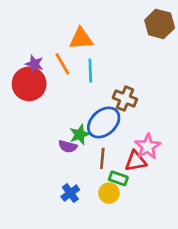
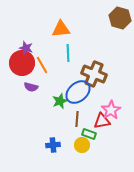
orange line: (62, 64) -> (42, 65), moved
brown cross: (125, 99) -> (94, 74), size x1.4
purple semicircle: (68, 146) -> (31, 87), moved
blue cross: (70, 193) -> (53, 145), turned 32

